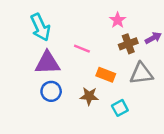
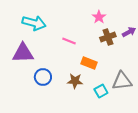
cyan arrow: (40, 27) -> (34, 23), turned -50
purple triangle: (48, 63) -> (23, 53), moved
gray triangle: (141, 74) -> (122, 81), moved

